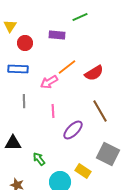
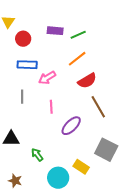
green line: (80, 17) -> (78, 35), moved
orange line: (67, 67) -> (77, 59), moved
blue rectangle: (18, 69) -> (27, 65), moved
red semicircle: (94, 73) -> (87, 81), moved

